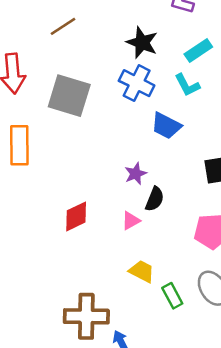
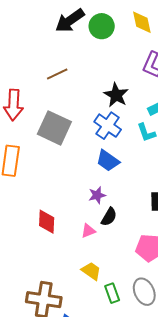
blue trapezoid: (166, 126) -> (108, 161), moved
red diamond: (76, 216) -> (47, 222), turned -70

